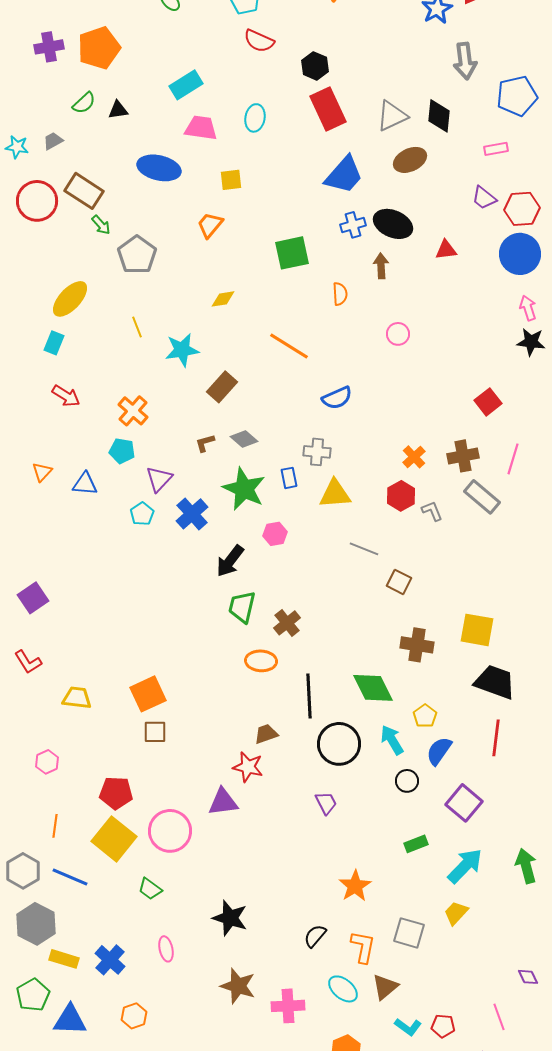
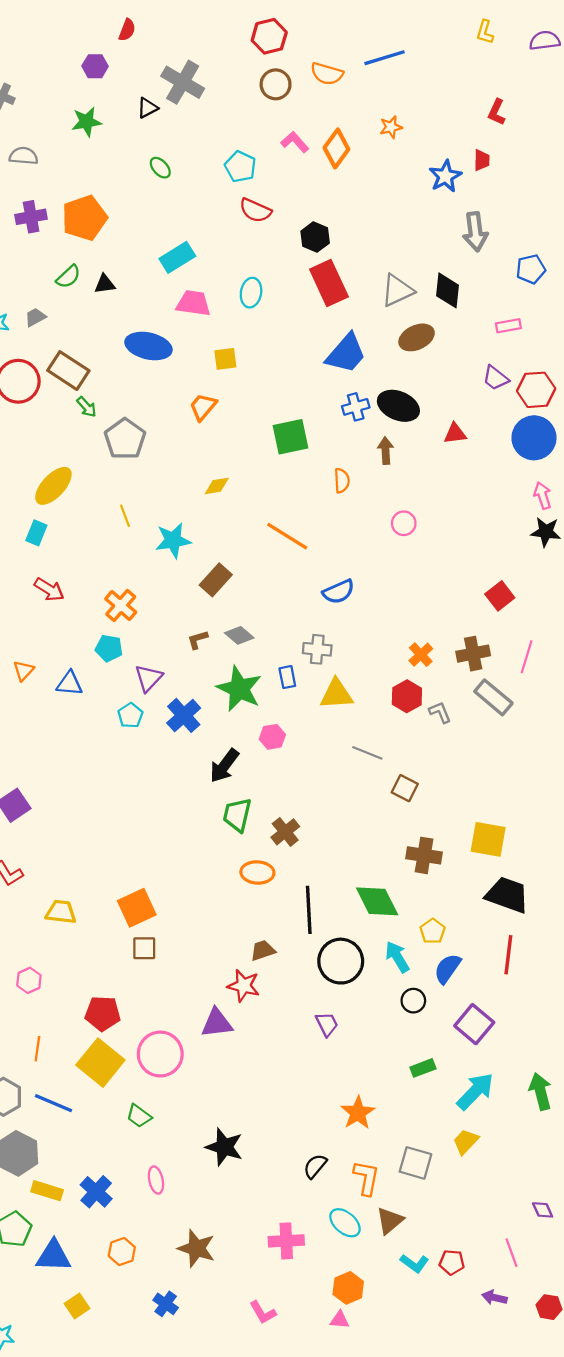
blue pentagon: (517, 96) -> (531, 269), size x0.7
brown star: (238, 986) -> (197, 1248), moved

